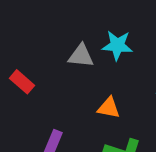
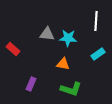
cyan star: (117, 45) -> (68, 38), moved

